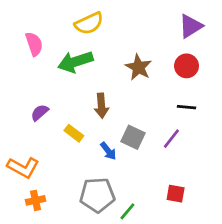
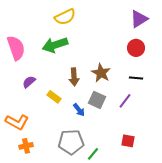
pink semicircle: (34, 44) -> (16, 48), moved, size x1.4
brown star: (138, 67) -> (101, 73), moved

